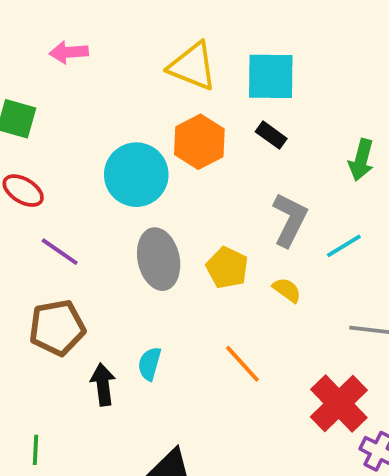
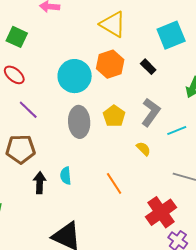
cyan square: (271, 76) -> (171, 35), moved, turned -32
yellow pentagon: (227, 268) -> (114, 116), moved
cyan semicircle: (150, 364) -> (66, 176), turned -30

